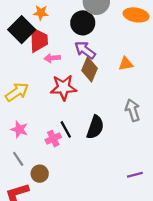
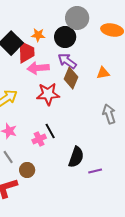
orange star: (41, 13) -> (38, 35), moved
pink arrow: (52, 58) -> (38, 68), size x1.5
black semicircle: (95, 127) -> (76, 157), moved
purple line: (135, 175) -> (95, 171), moved

